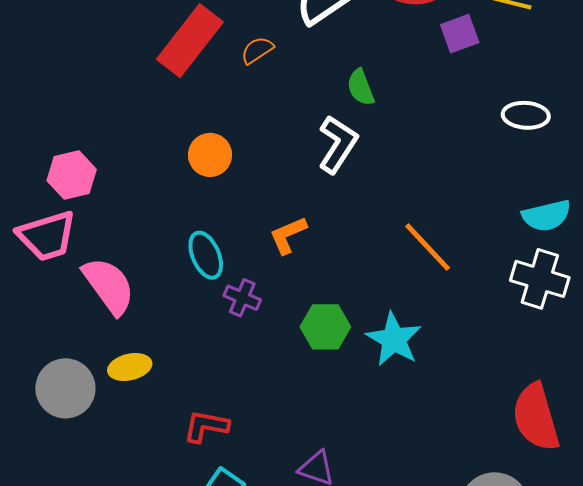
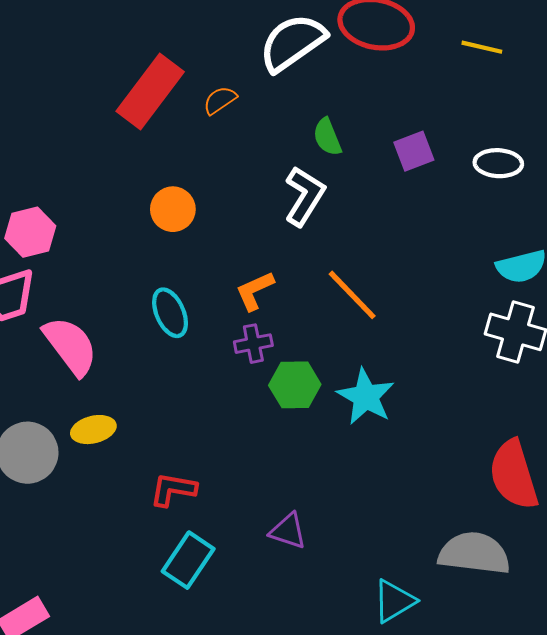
purple square: (460, 34) -> (414, 151), moved
orange line: (428, 247) -> (352, 295), moved
purple cross: (242, 298) -> (253, 344), moved, turned -33

